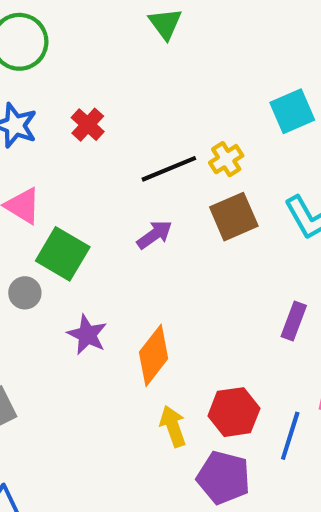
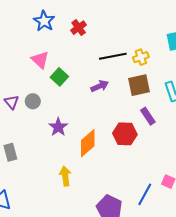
green square: (63, 254) -> (59, 77), moved, size x0.7
purple rectangle: (294, 321) -> (148, 116), moved, turned -66
red hexagon: (234, 412) -> (125, 134), moved
yellow arrow: (173, 426) -> (65, 176), moved

